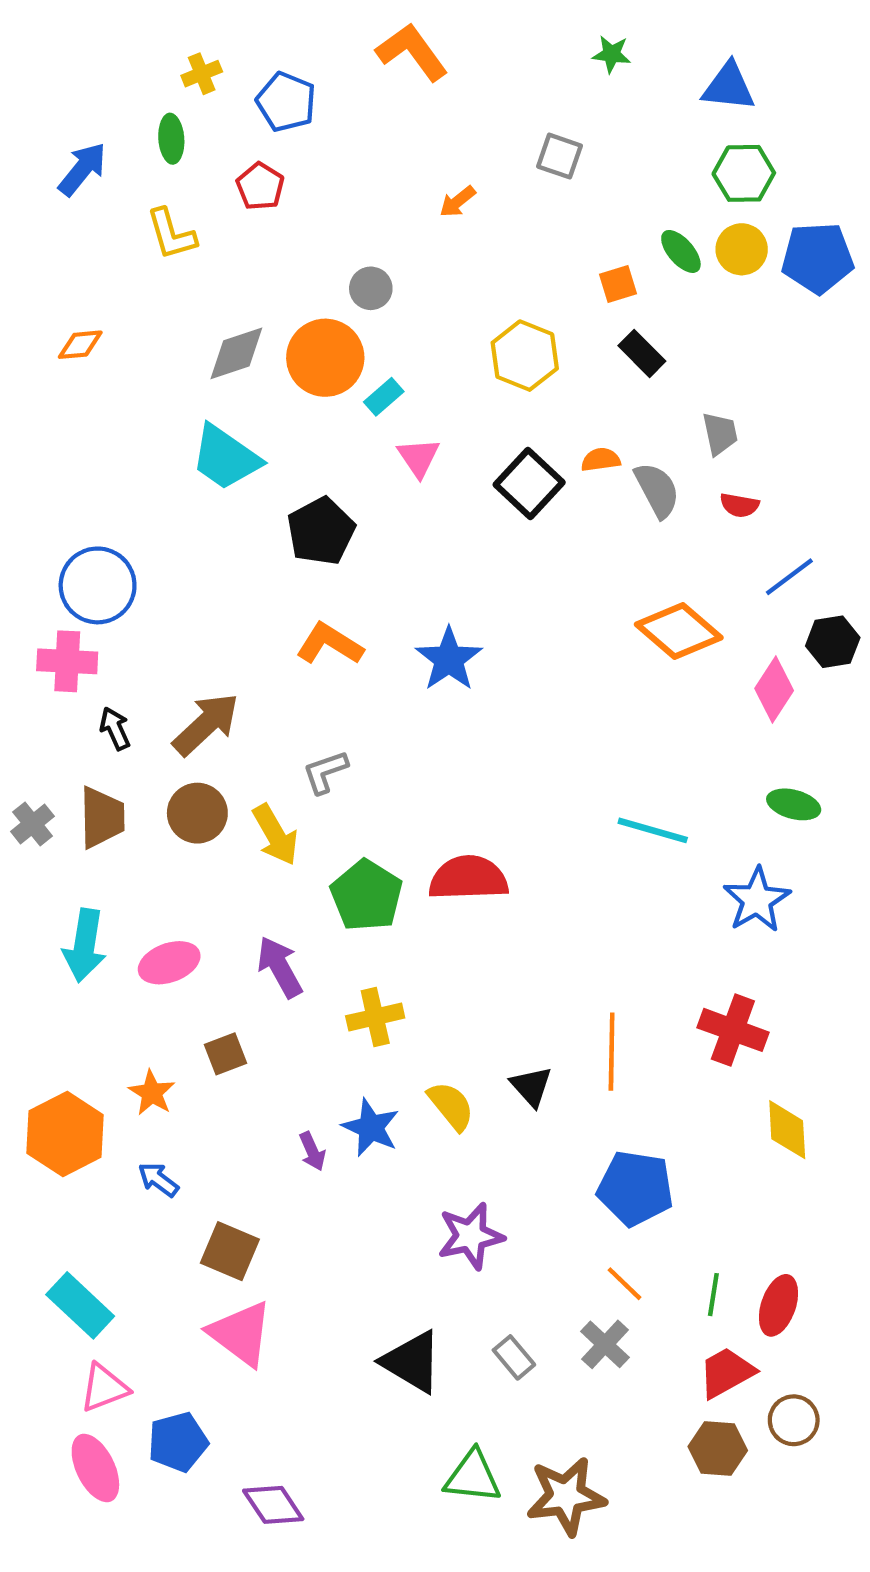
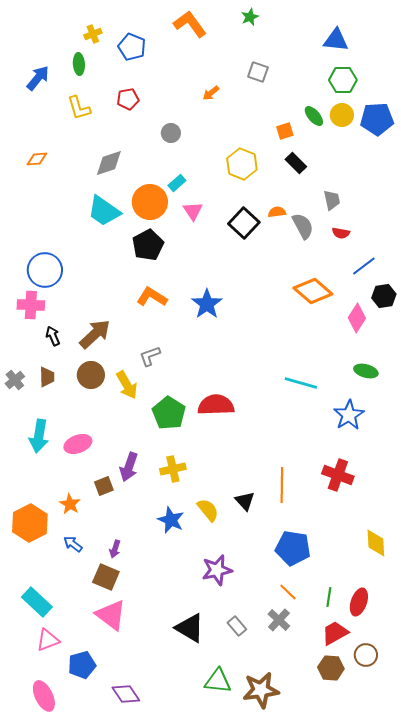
green star: (612, 54) -> (250, 17), moved, turned -30
red pentagon: (260, 186) -> (128, 99), moved, turned 30
orange circle: (325, 358) -> (150, 202), moved
brown trapezoid: (102, 817) -> (47, 377), size x0.7
purple arrow: (280, 967) -> (129, 467), moved, turned -132
yellow diamond: (787, 1130) -> (376, 543), moved
purple arrow: (312, 1151) -> (115, 549), moved, turned 42
pink ellipse: (95, 1468) -> (44, 696), moved

